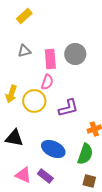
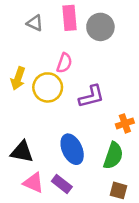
gray triangle: (24, 51) -> (35, 23), turned 40
pink rectangle: (50, 59) -> (70, 18), moved
black triangle: (14, 138) -> (22, 152), moved
blue ellipse: (53, 149) -> (72, 149), turned 40

